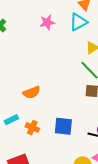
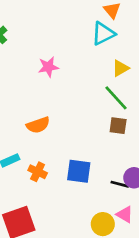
pink star: (47, 22) -> (48, 67), moved

